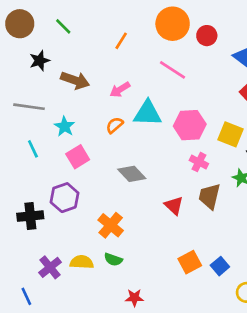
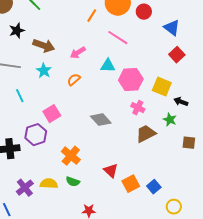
orange line: (121, 41) -> (92, 16), moved
cyan triangle: (148, 113) -> (108, 66), moved, size x0.7
cyan star: (65, 126) -> (44, 71), moved
cyan line: (33, 149) -> (20, 96), moved
pink square: (78, 157) -> (52, 114), moved
gray diamond: (132, 174) -> (101, 120), moved
brown trapezoid: (209, 196) -> (146, 134), turned 50
red triangle: (174, 205) -> (111, 171), moved

